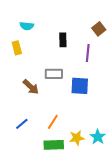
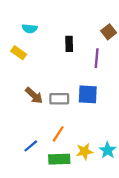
yellow rectangle: (17, 48) -> (19, 53), turned -40
gray rectangle: (54, 74) -> (59, 99), moved
blue line: (22, 124) -> (31, 146), moved

